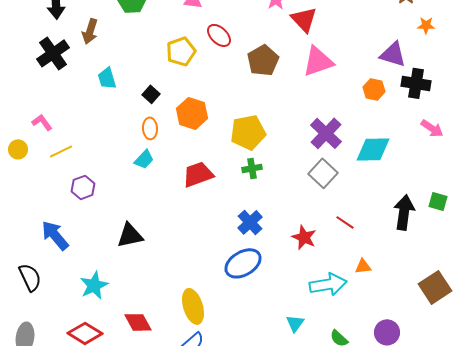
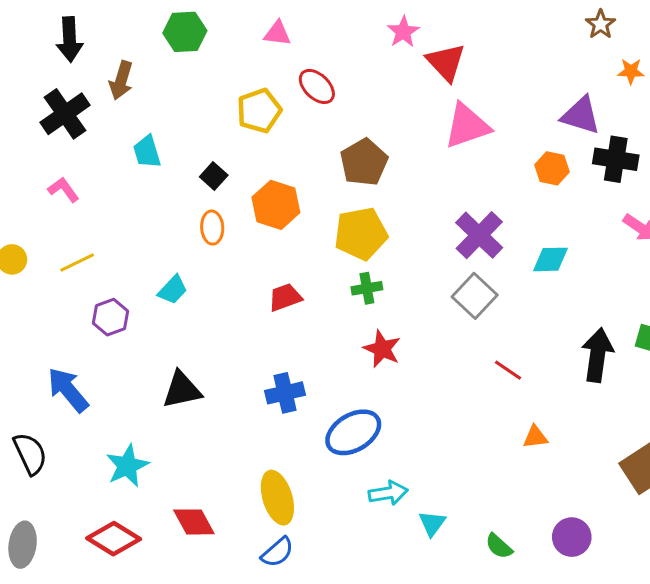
brown pentagon: (263, 60) -> (364, 162), moved
pink L-shape: (42, 122) -> (63, 190), moved
cyan diamond: (373, 149) -> (550, 259), size x0.7
cyan trapezoid: (144, 159) -> (173, 290), moved
red trapezoid: (198, 174) -> (285, 297), size x0.7
blue cross: (250, 222) -> (285, 393), moved, turned 30
red star: (304, 237) -> (382, 349), moved
cyan arrow: (328, 284) -> (388, 493), moved, size x0.7

